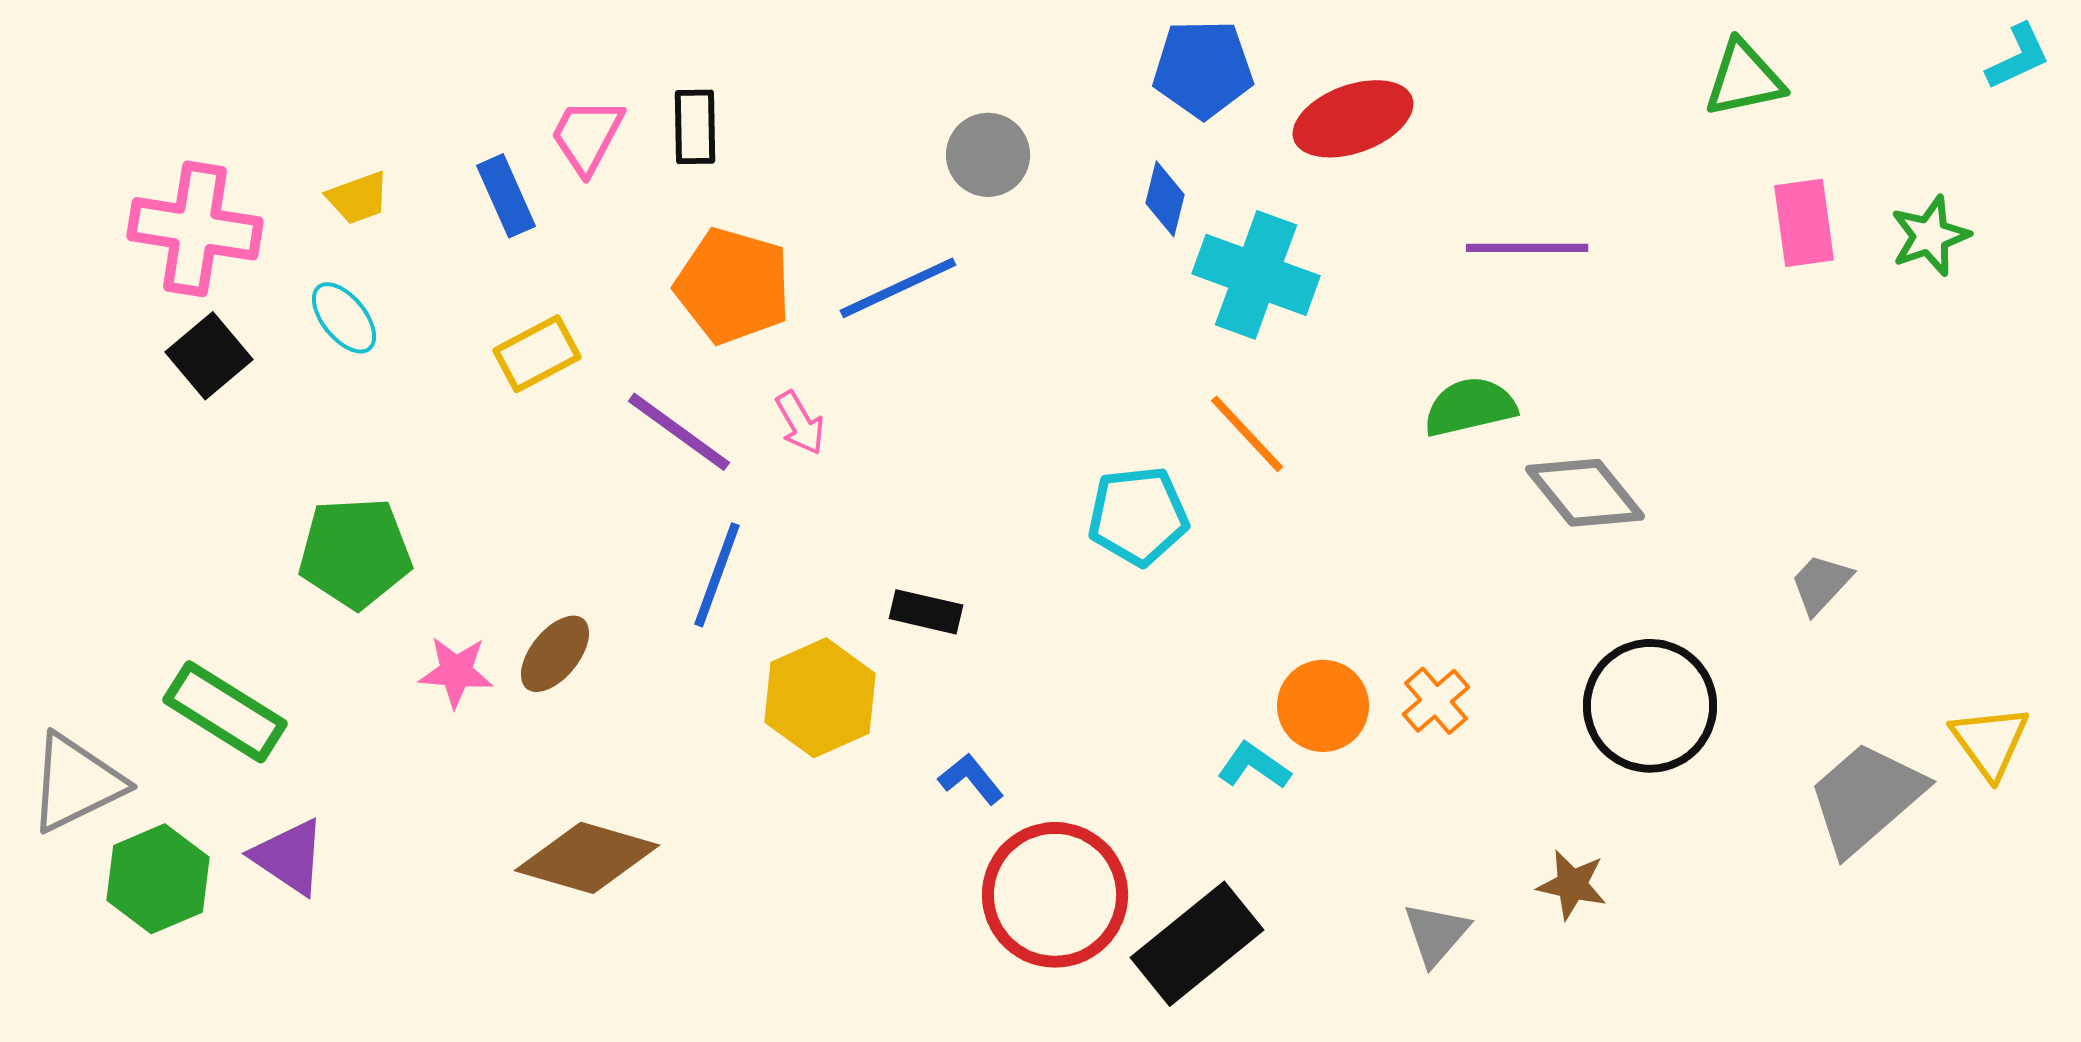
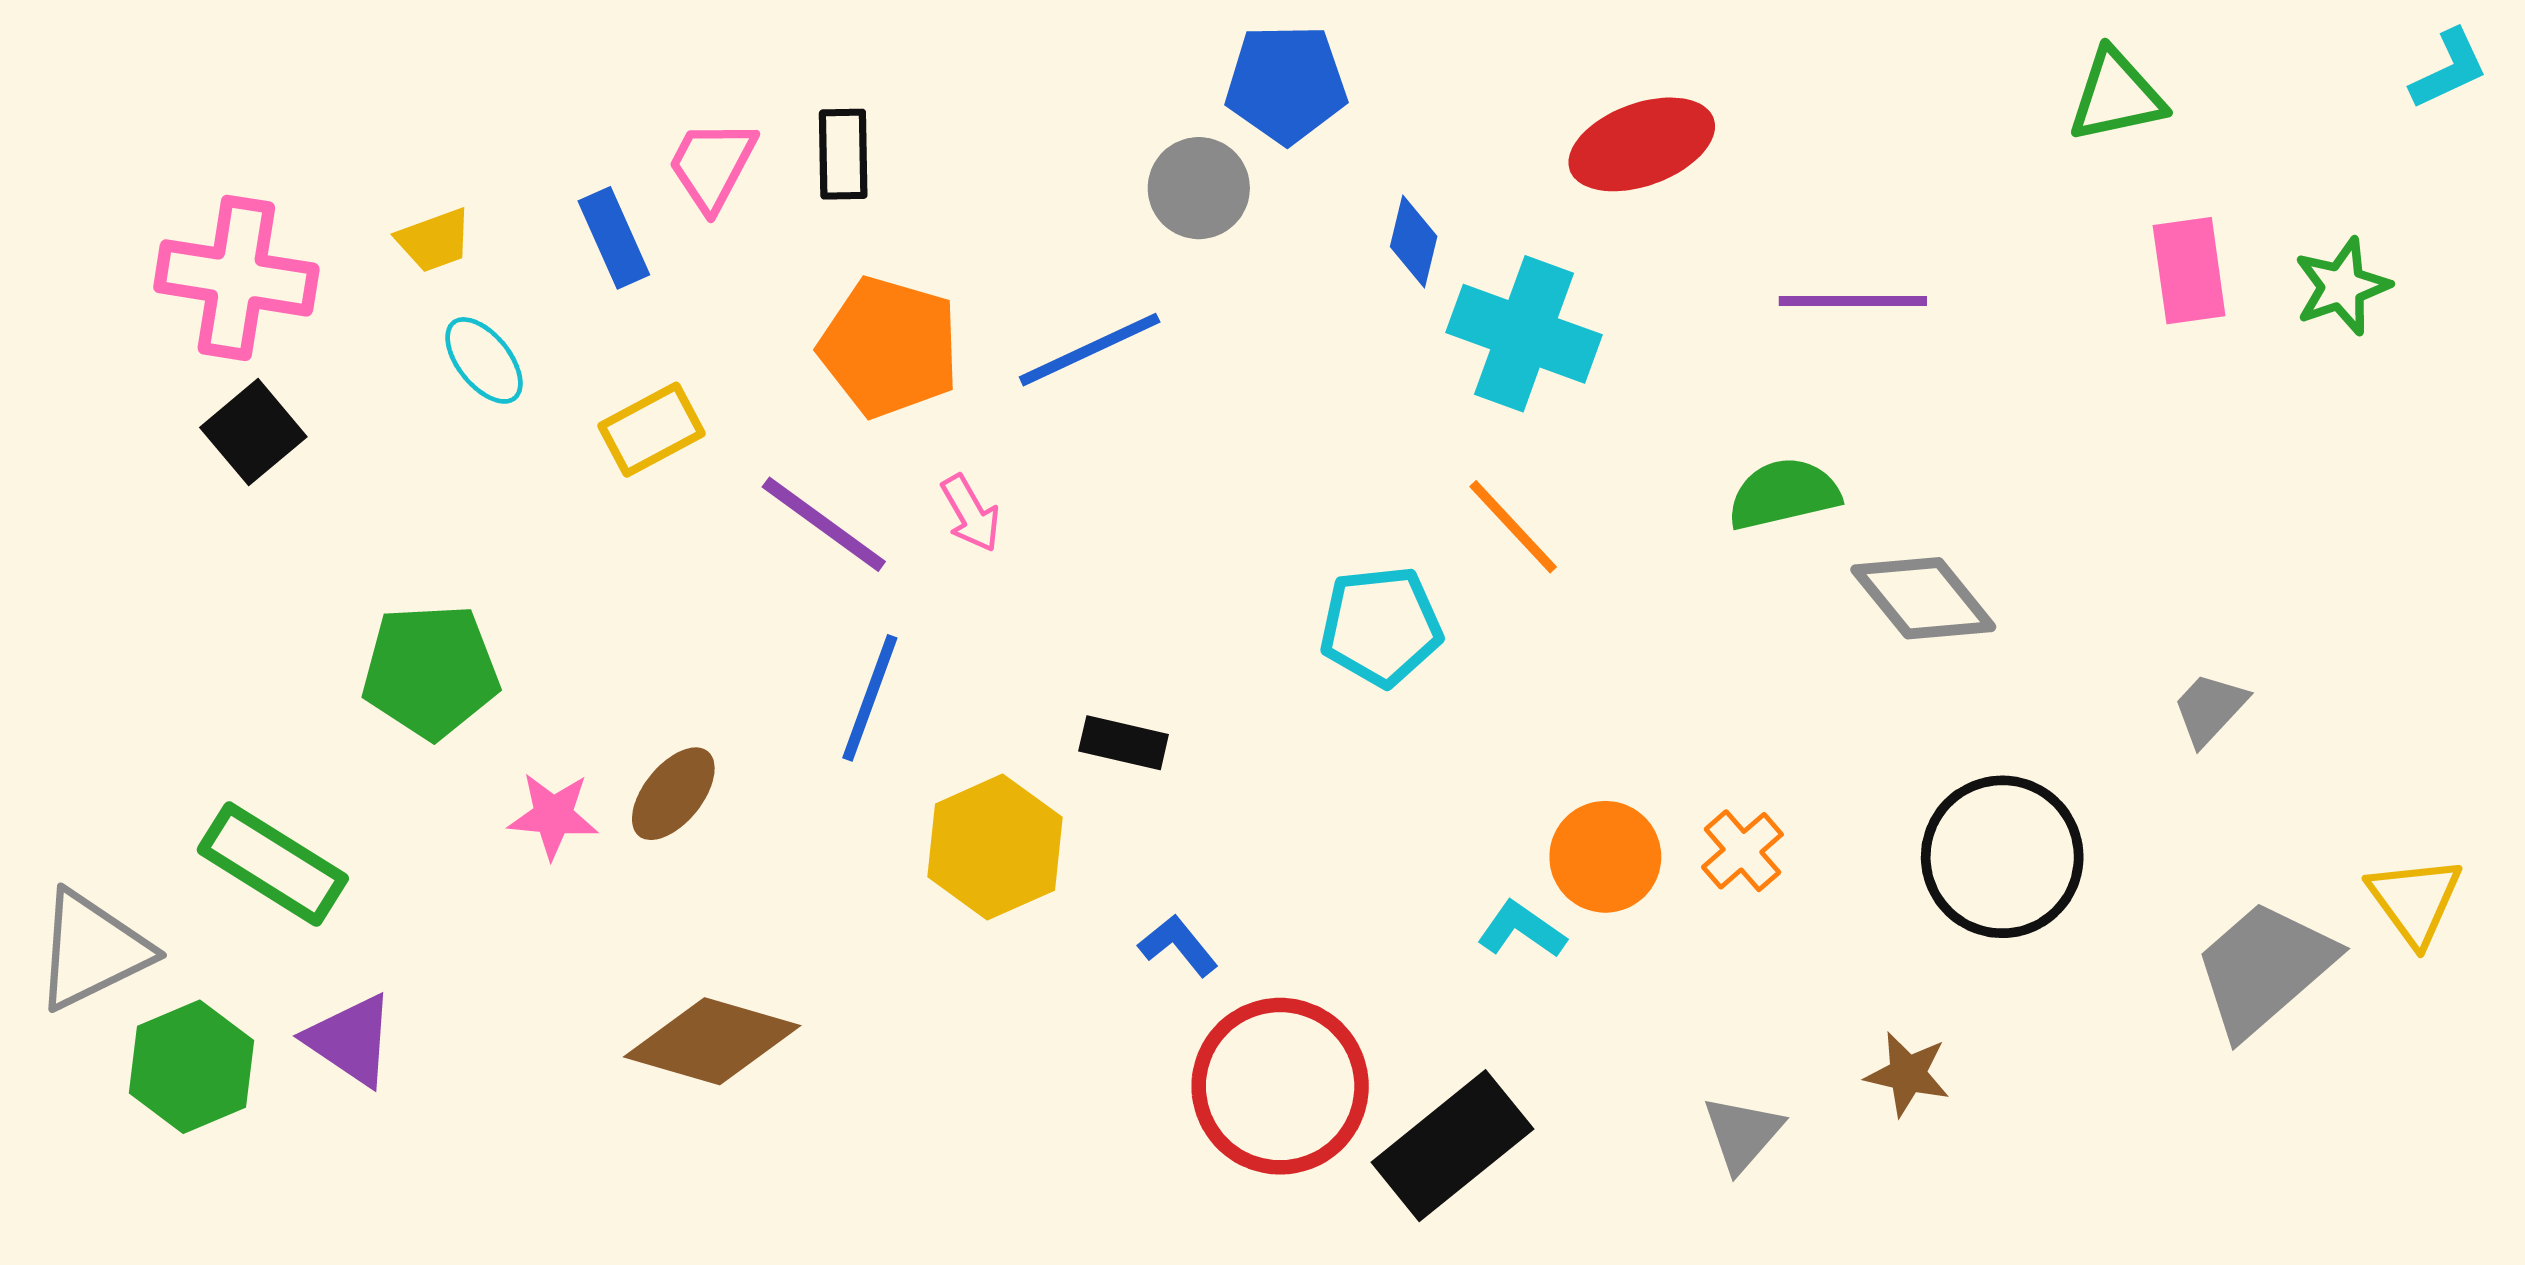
blue pentagon: (1203, 69) -> (1286, 84), moved
cyan ellipse: (344, 318) -> (484, 360), moved

